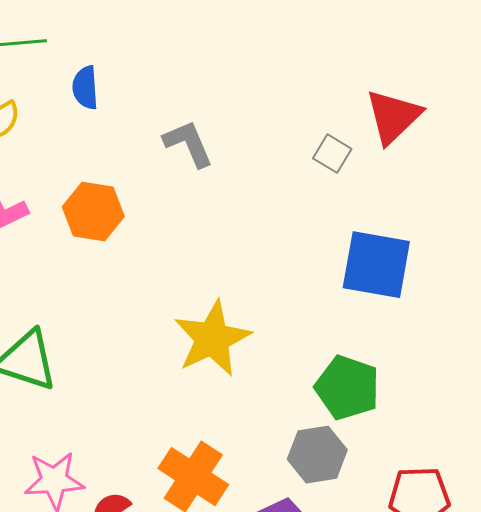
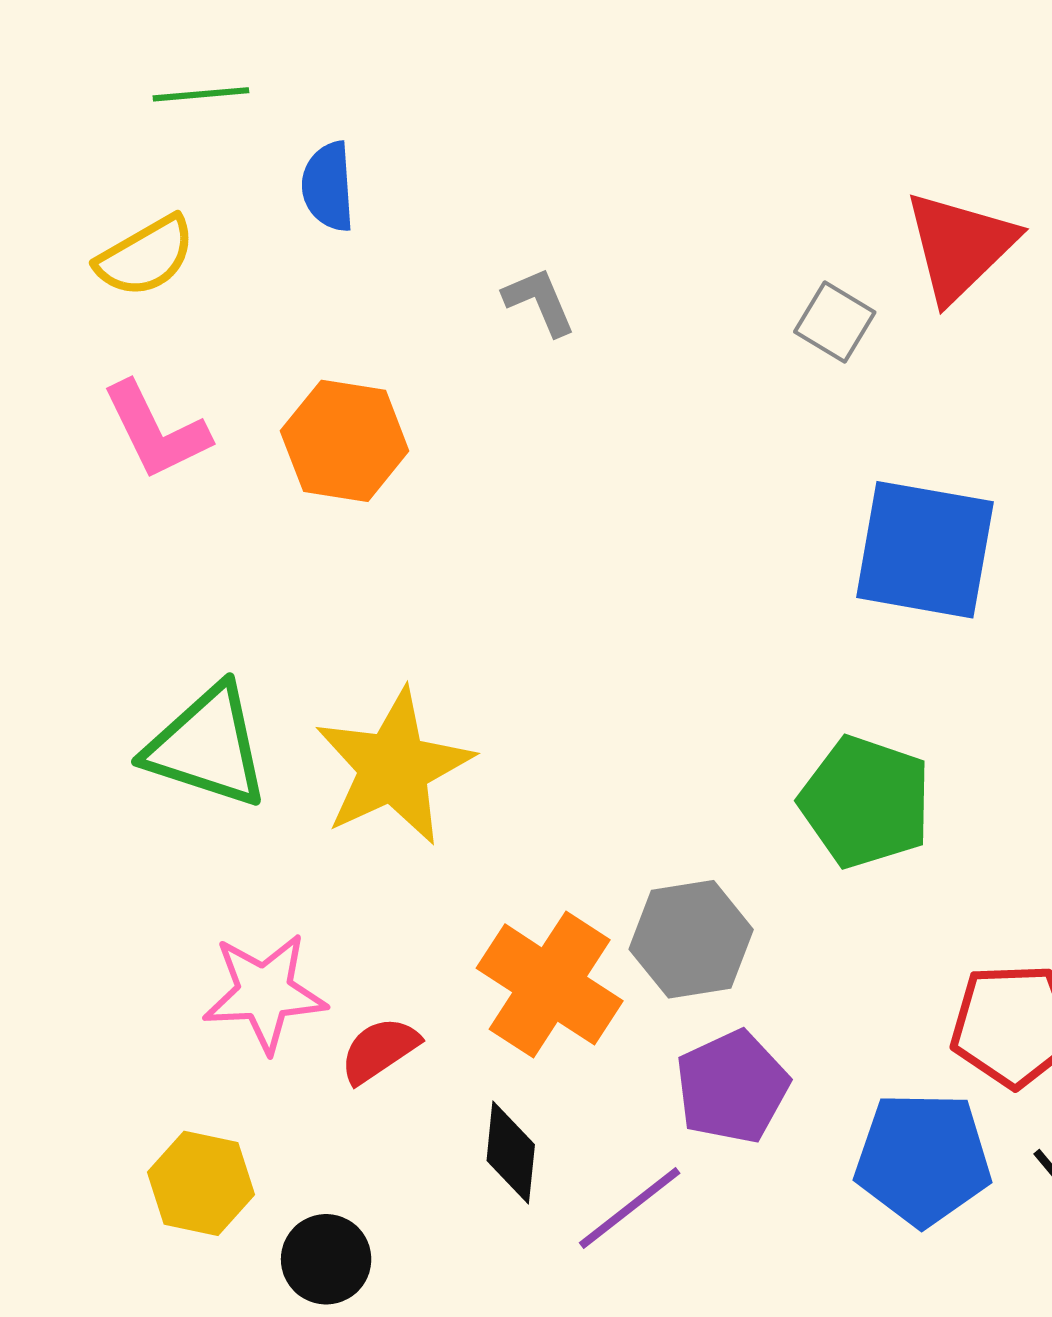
gray L-shape: (188, 144) -> (539, 301), size x0.7
yellow star: (212, 339) -> (394, 767), moved
gray hexagon: (317, 455) -> (691, 939), moved

